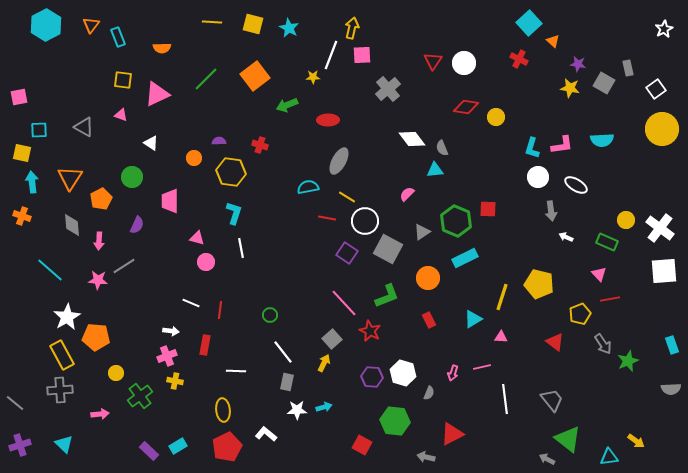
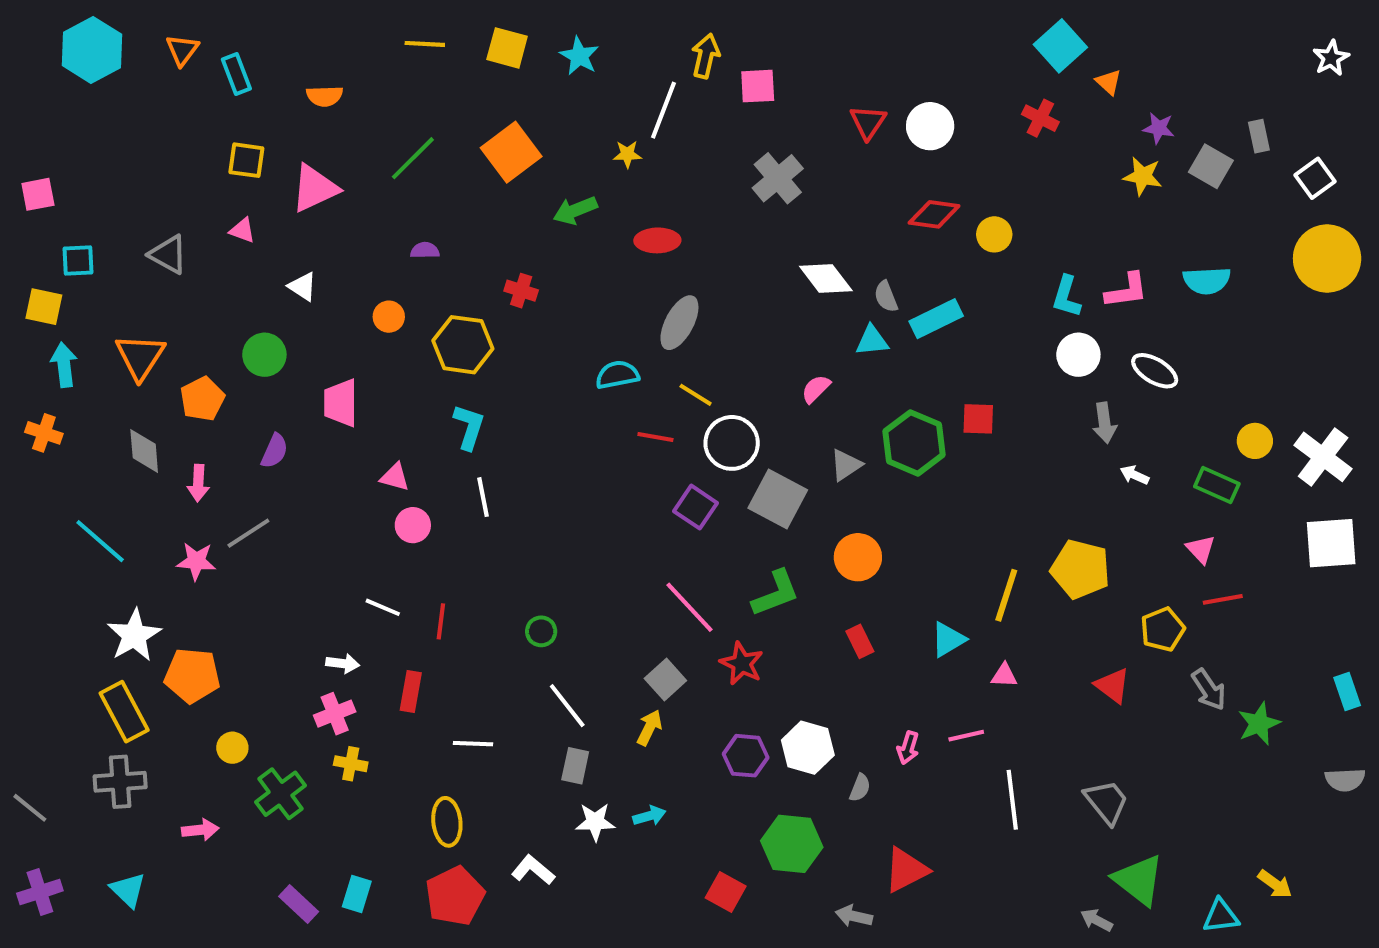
pink square: (362, 55) -> (758, 86), moved
purple semicircle: (219, 141) -> (425, 250), moved
cyan rectangle: (465, 258) -> (936, 319), moved
cyan rectangle: (178, 446) -> (357, 894), turned -42

